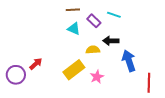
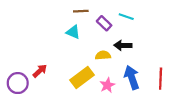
cyan triangle: (74, 29) -> (73, 32), moved
blue arrow: (129, 61) -> (132, 77), moved
red line: (149, 83) -> (161, 79), moved

